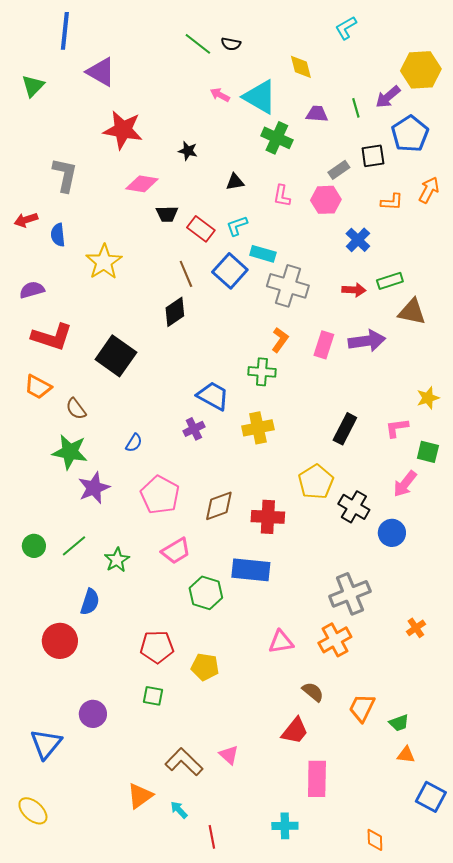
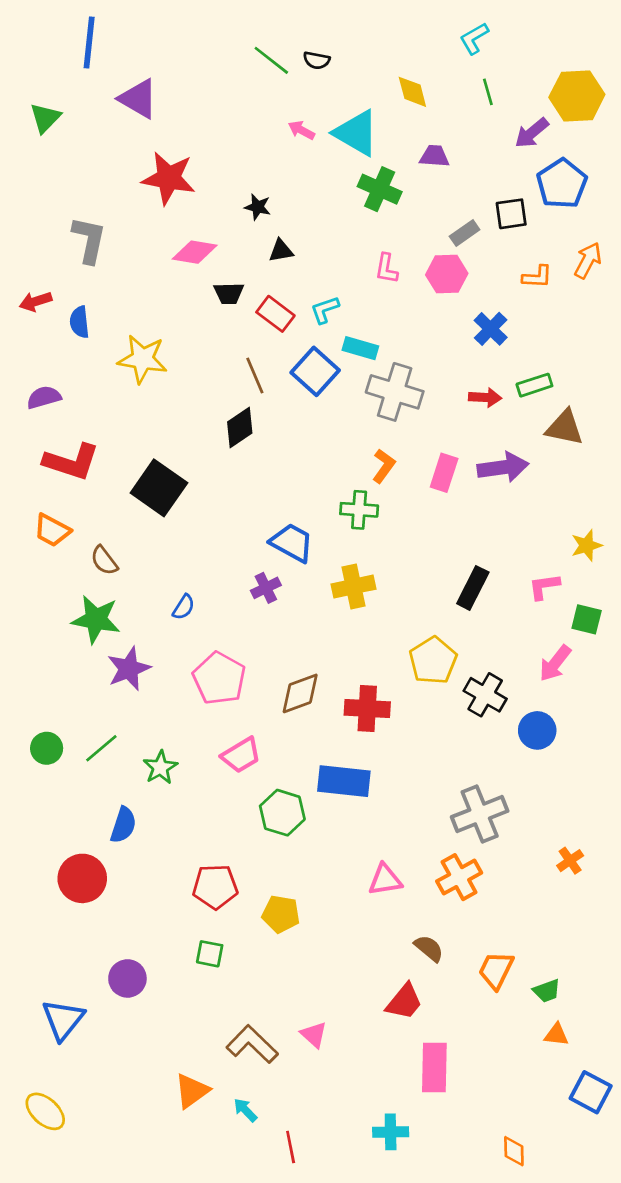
green line: (356, 108) -> (488, 92), moved
black triangle: (235, 182) -> (281, 251), moved
yellow star: (104, 262) -> (143, 359), turned -30

